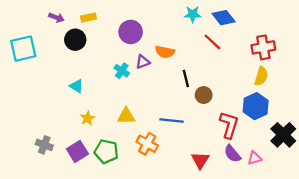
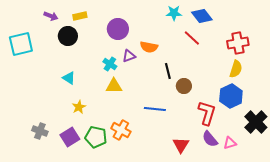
yellow triangle: (126, 116) -> (114, 86), moved
orange cross: (147, 144) -> (121, 130), moved

